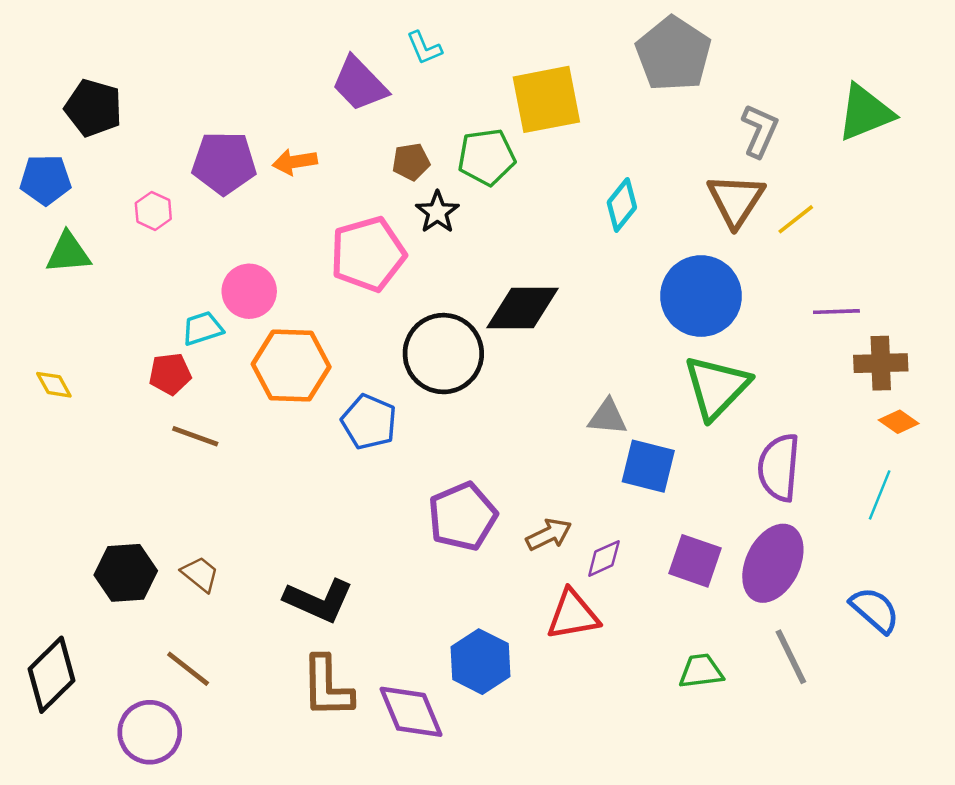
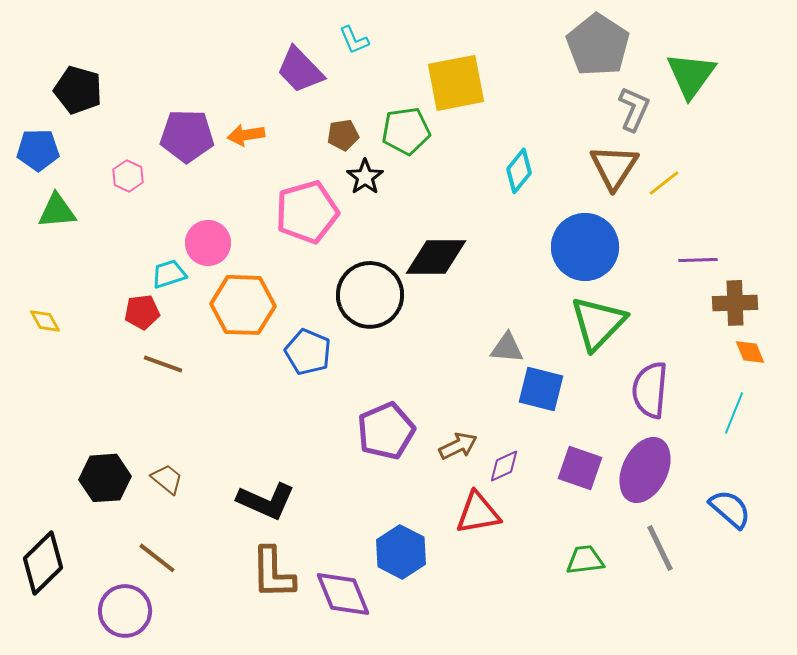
gray pentagon: (673, 54) -> (598, 45), moved
green triangle: (865, 113) -> (691, 75), moved, turned -32
orange diamond: (899, 422) -> (750, 352), turned 32

